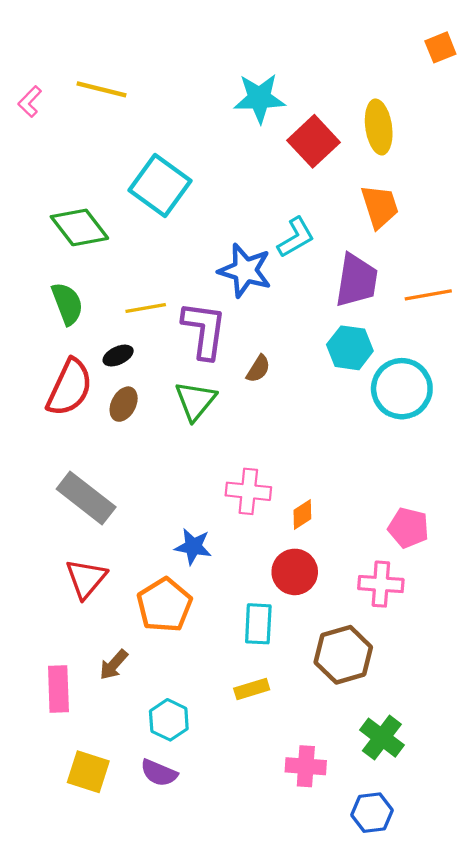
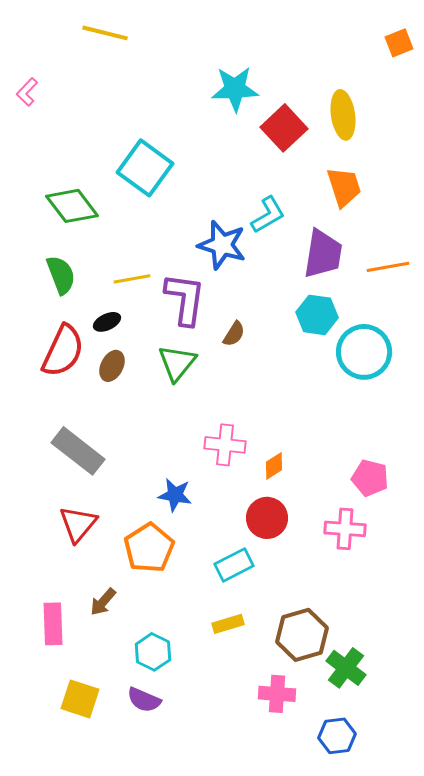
yellow line: (102, 89) -> (105, 33), moved
cyan rectangle: (258, 624) -> (234, 565), turned 60
brown hexagon: (343, 655) -> (302, 635), moved

